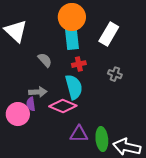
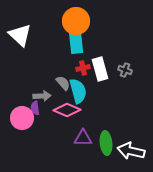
white rectangle: (109, 34) -> (100, 69), moved, turned -45
gray semicircle: (45, 60) -> (63, 83), moved
gray cross: (115, 74) -> (125, 70), moved

